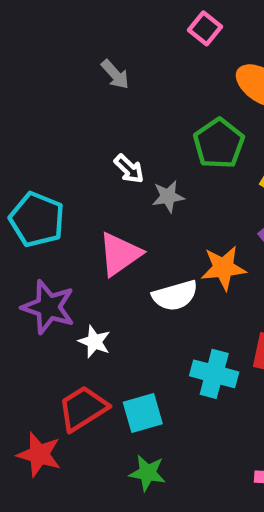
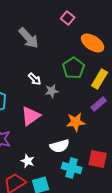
gray arrow: (115, 74) -> (29, 38), size x1.6
white semicircle: (175, 296) -> (60, 146), moved
white star: (94, 342) -> (28, 161), moved

